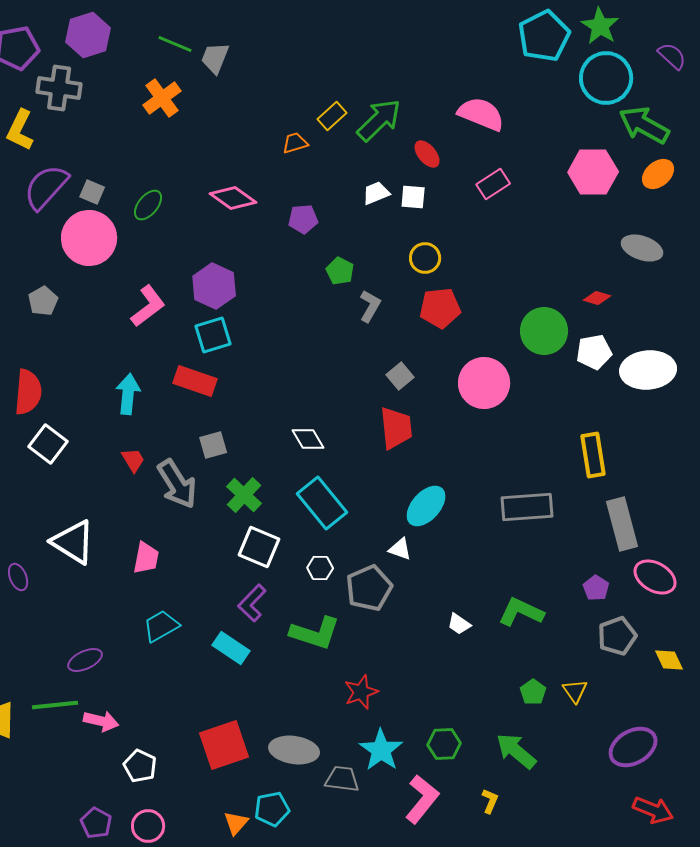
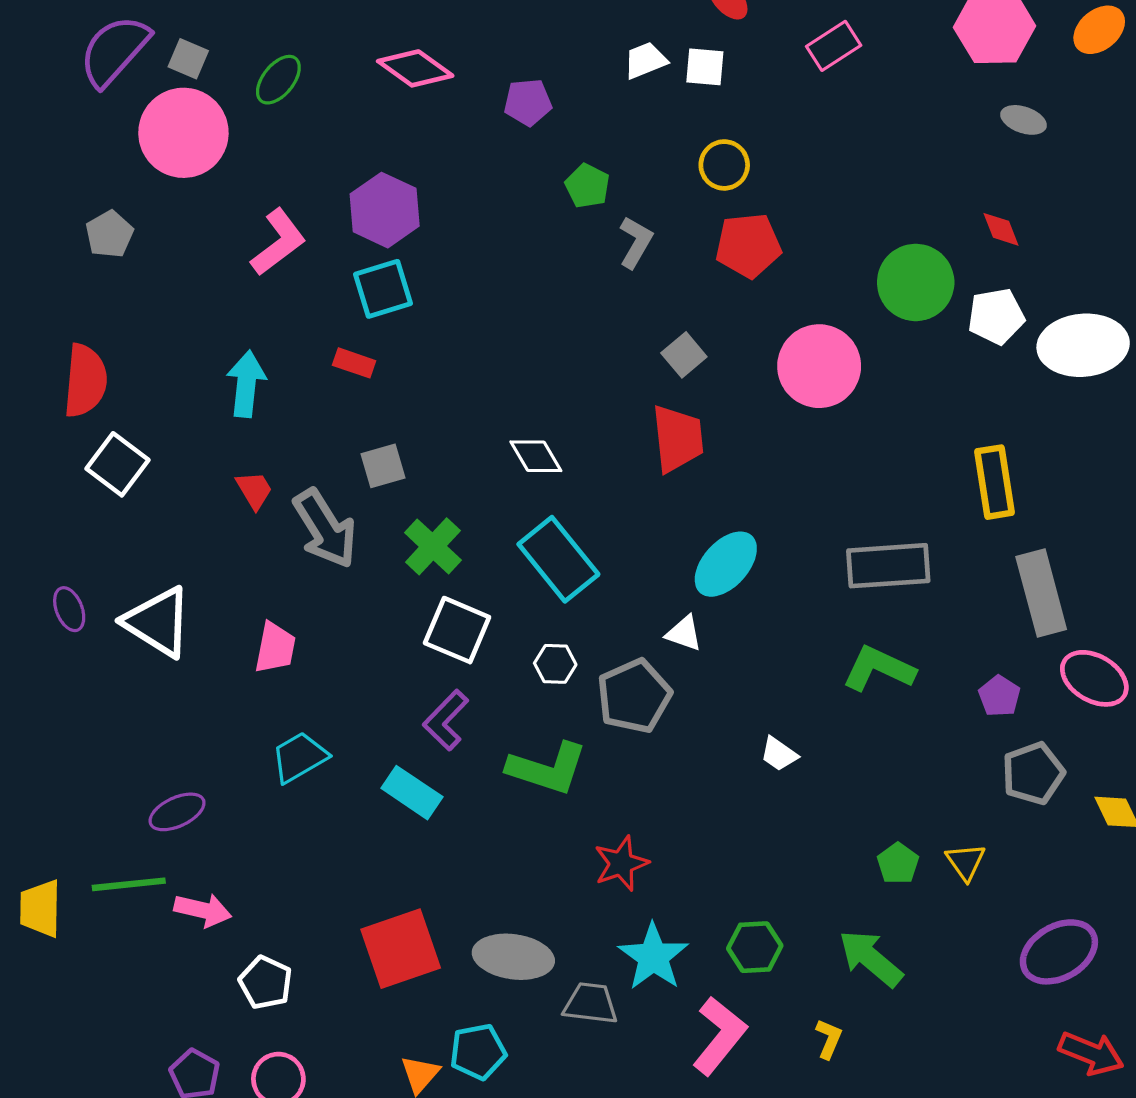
gray ellipse: (642, 248) -> (1024, 120), moved, size x0.7
red diamond: (597, 298) -> (1001, 229), turned 52
red rectangle: (195, 381) -> (354, 363), size x0.6
purple ellipse: (18, 577) -> (69, 609), moved
green L-shape: (521, 612) -> (879, 669), moved

